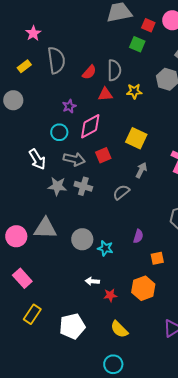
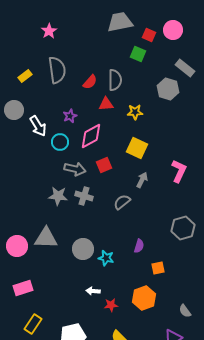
pink star: (33, 33) -> (49, 31), moved
yellow star: (134, 91) -> (135, 112), moved
white arrow: (37, 159) -> (38, 126), moved
pink rectangle: (22, 278) -> (23, 288), turned -66

